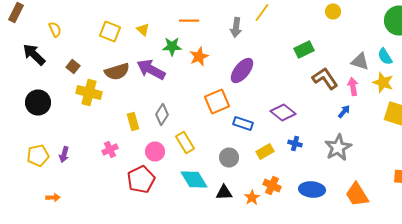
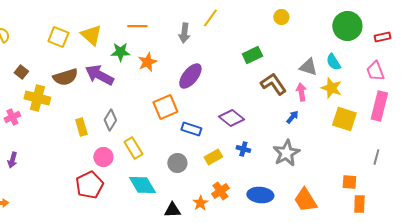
yellow triangle: (143, 30) -> (91, 35), size x1.6
pink cross: (110, 150) -> (12, 117), moved
orange cross: (272, 186) -> (220, 191), turned 30
black triangle: (224, 192) -> (172, 210), moved

